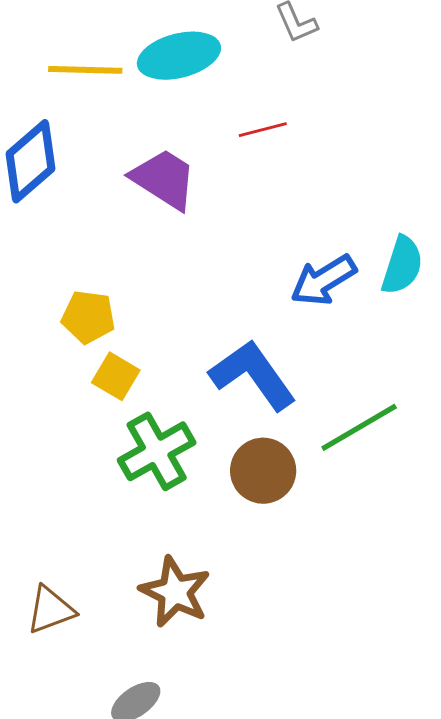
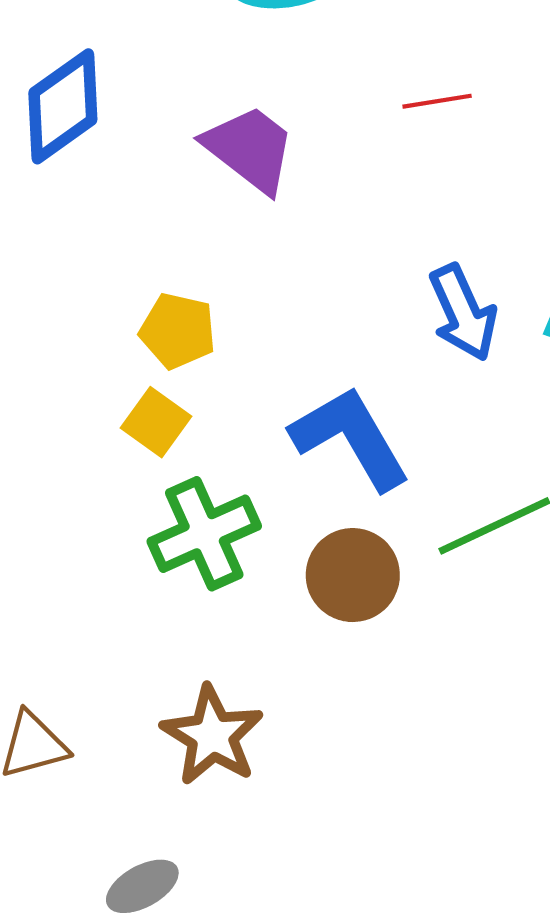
red line: (263, 130) -> (437, 101), moved
blue arrow: (323, 280) -> (463, 313), turned -88
yellow pentagon: (88, 317) -> (178, 331), moved

